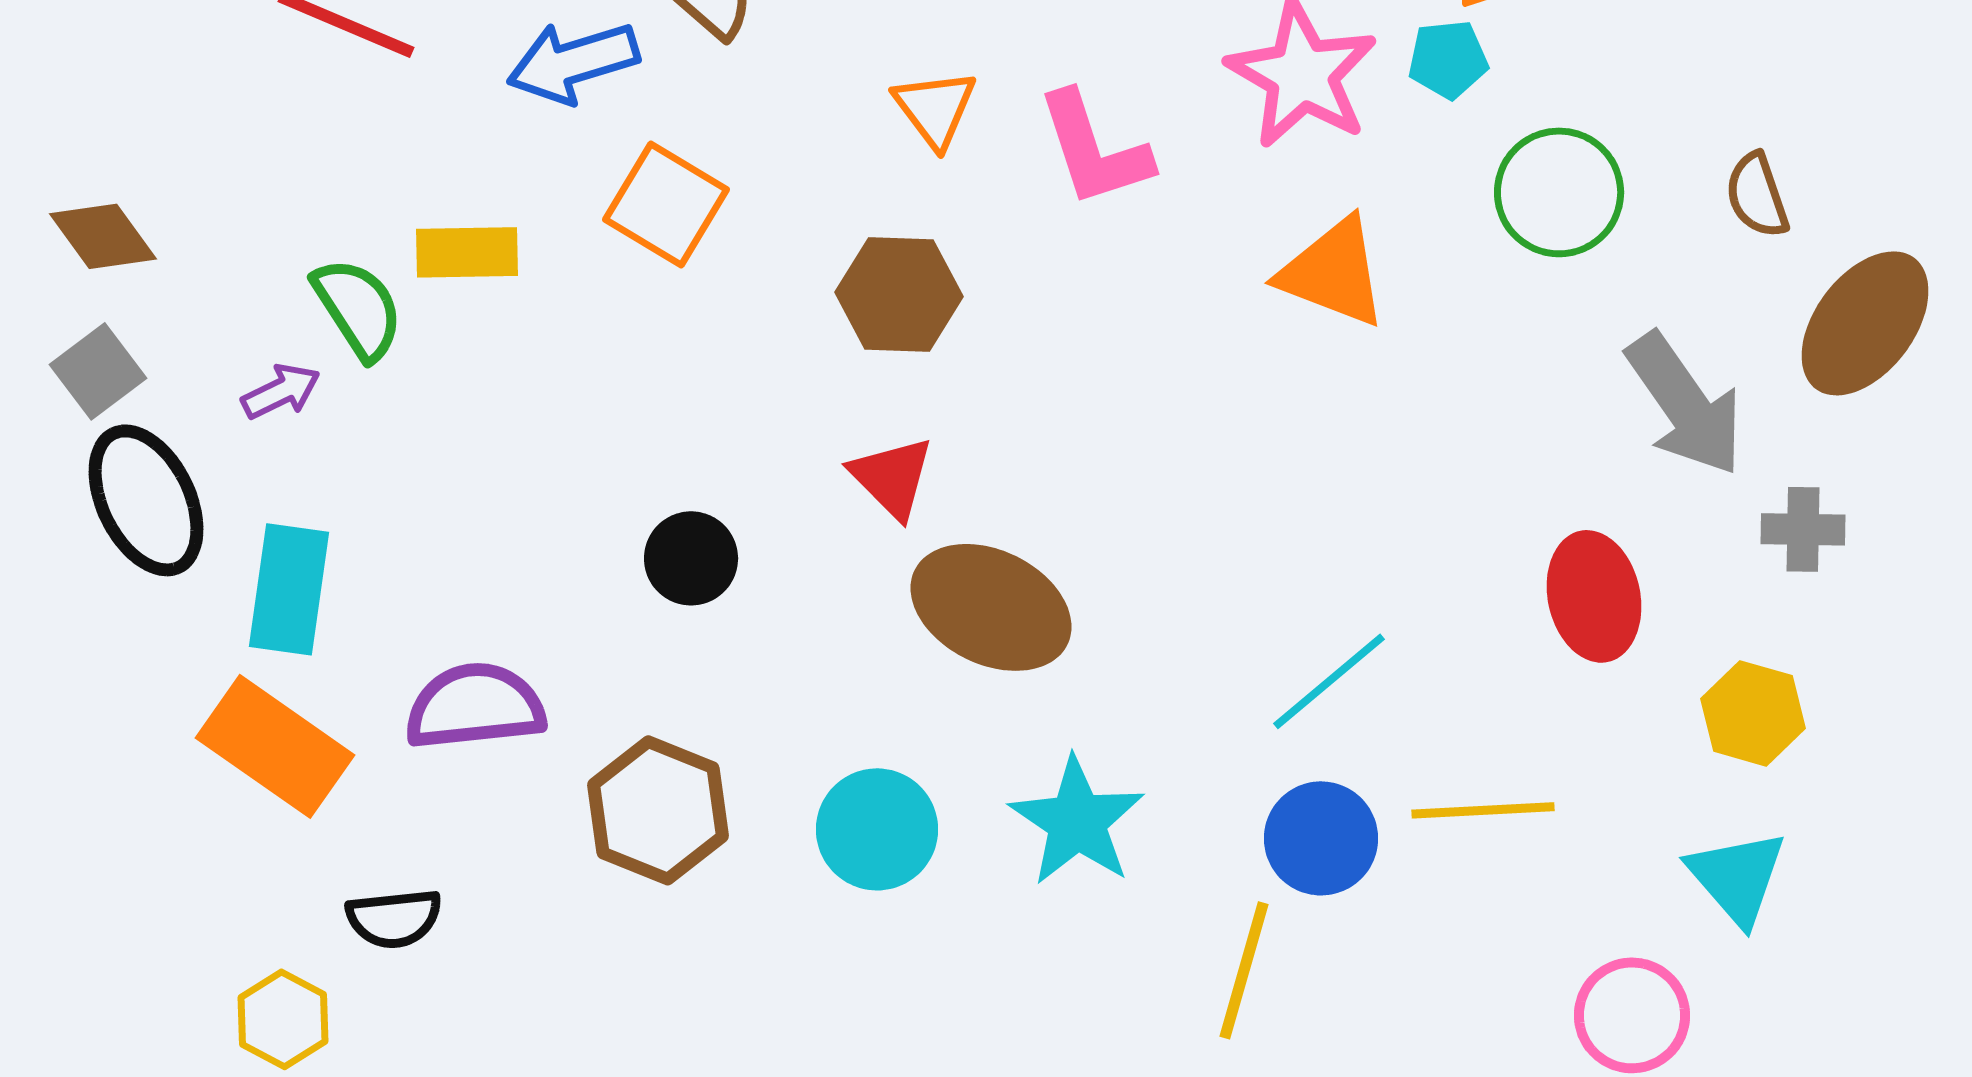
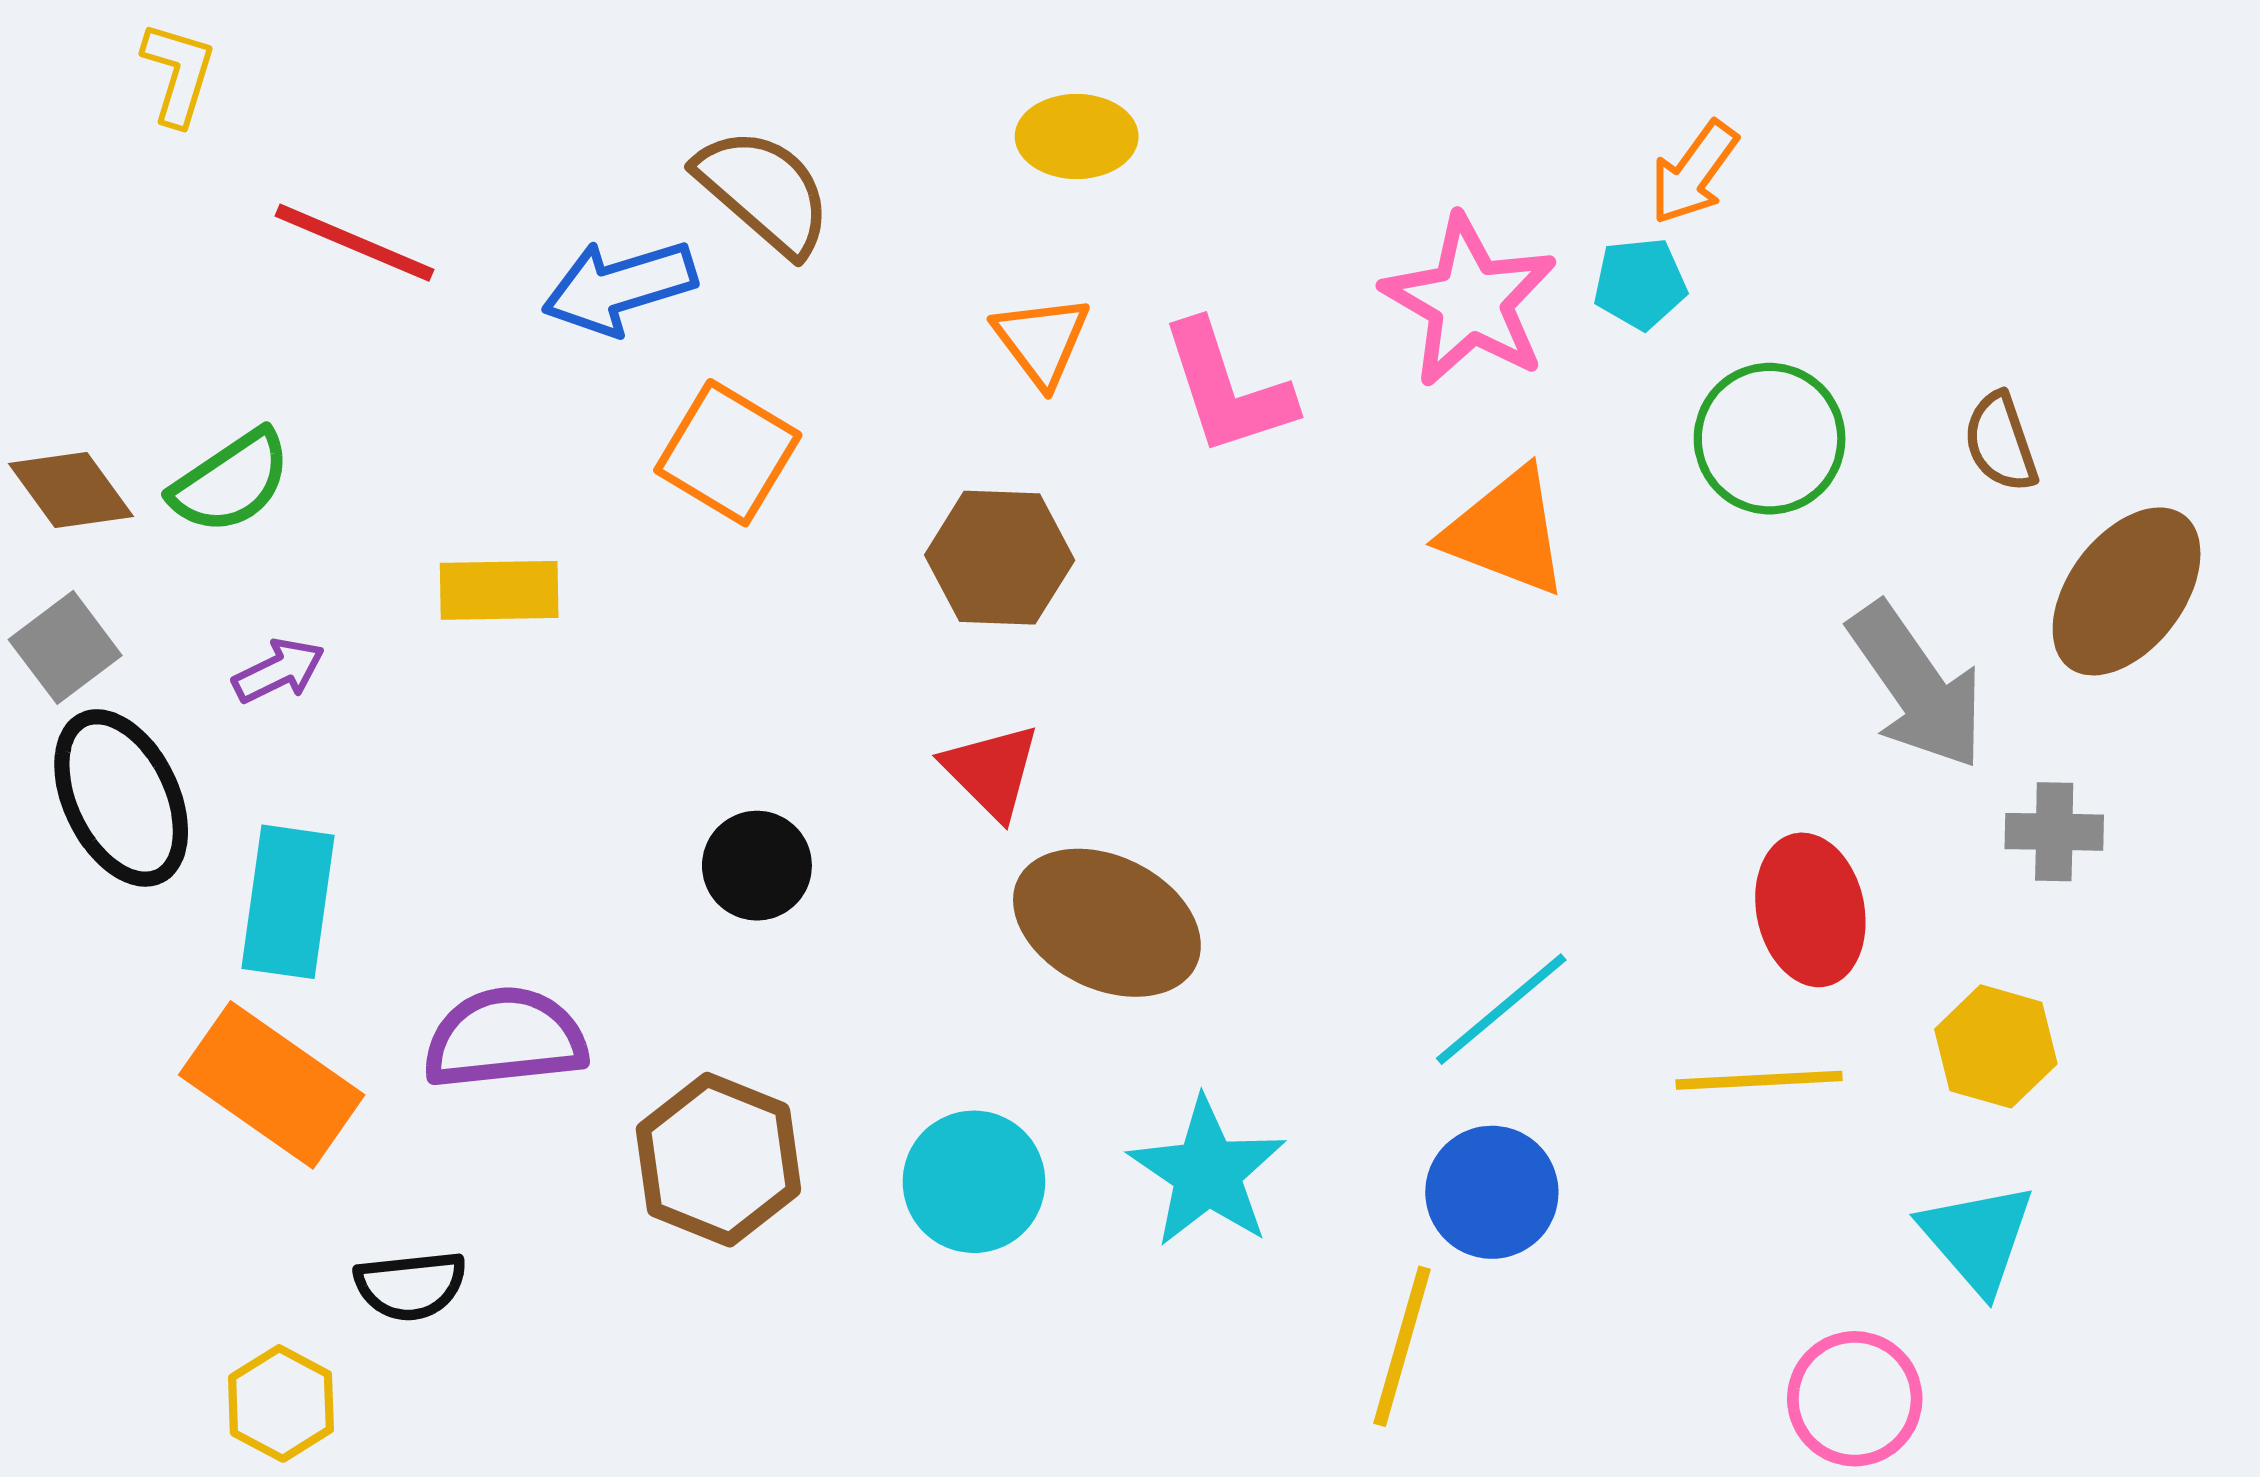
yellow rectangle: (467, 252) -> (499, 590), moved
green semicircle: (358, 308) -> (231, 482), moved, turned 89
yellow line: (1483, 810) -> (1759, 1080), moved

